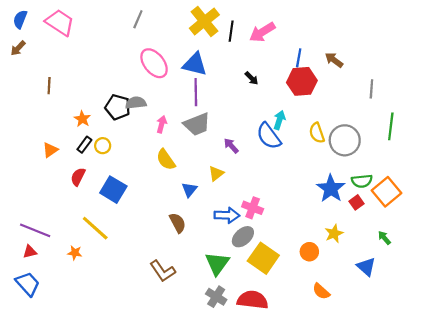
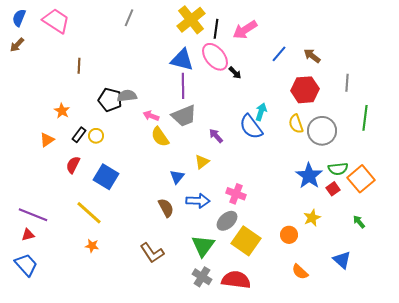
blue line: (299, 58) -> (279, 54), turned 30
pink ellipse: (154, 63) -> (215, 57), moved
red hexagon: (302, 81) -> (305, 90), moved
brown line: (49, 86) -> (79, 66), moved
orange star: (82, 119) -> (62, 111), moved
pink arrow: (162, 124) -> (151, 116), turned -84
yellow semicircle: (166, 160) -> (160, 137), moved
blue arrow: (227, 215) -> (198, 201), moved
orange star: (75, 253) -> (92, 246), moved
blue triangle: (366, 267) -> (342, 260), moved

